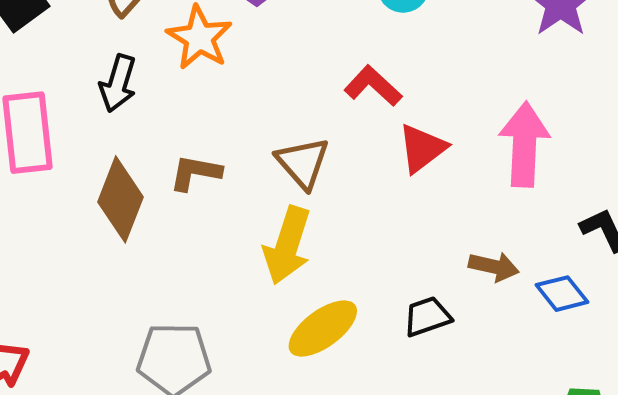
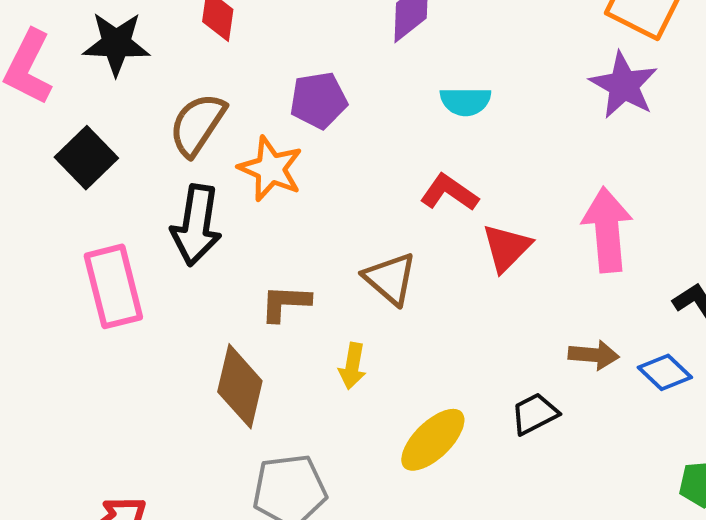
black arrow: (118, 83) -> (196, 225), size x1.4
brown diamond: (121, 199) -> (240, 386), moved
yellow arrow: (287, 245) -> (352, 366), moved, size x0.6

